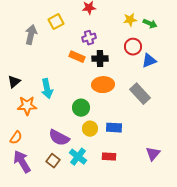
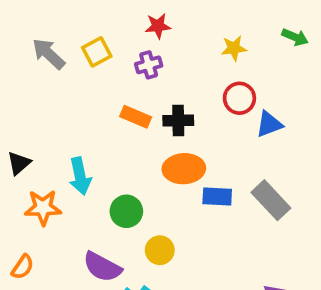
green arrow: (150, 24) -> (295, 37), moved
gray arrow: (31, 35) -> (49, 54), moved, turned -60
purple cross: (89, 38) -> (149, 65), moved
gray rectangle: (140, 94) -> (271, 200), moved
green circle: (81, 108) -> (126, 211), moved
blue rectangle: (114, 128) -> (217, 196), moved

